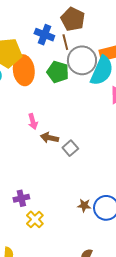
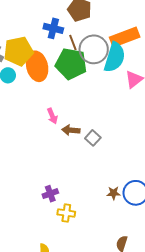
brown line: (65, 42) -> (73, 42), moved
green pentagon: (58, 72) -> (71, 64), size x1.4
yellow cross: (35, 219) -> (66, 213), turned -30

